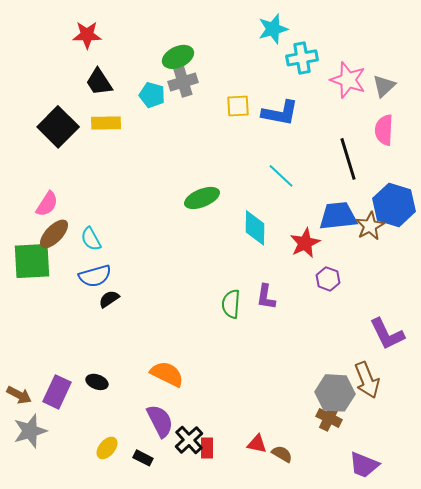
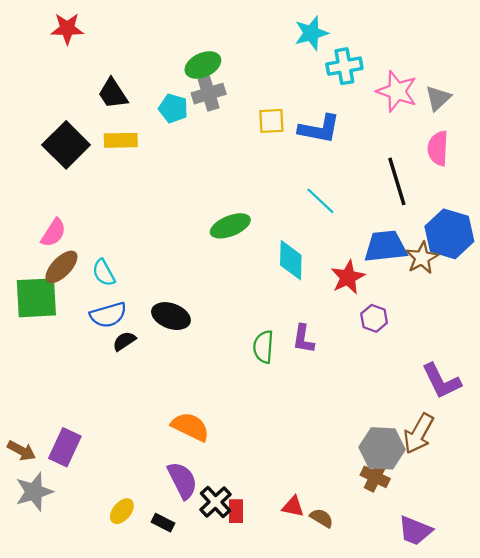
red star: (87, 35) -> (67, 29), moved
brown arrow: (367, 380) -> (419, 434), turned 51
black ellipse: (97, 382) -> (171, 316), moved, size x1.5

